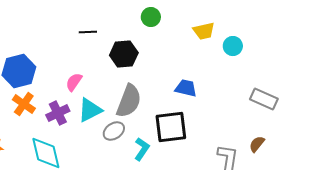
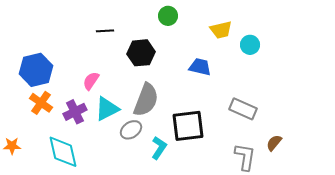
blue trapezoid: (186, 88) -> (200, 67), moved
gray rectangle: (264, 99) -> (243, 109), moved

